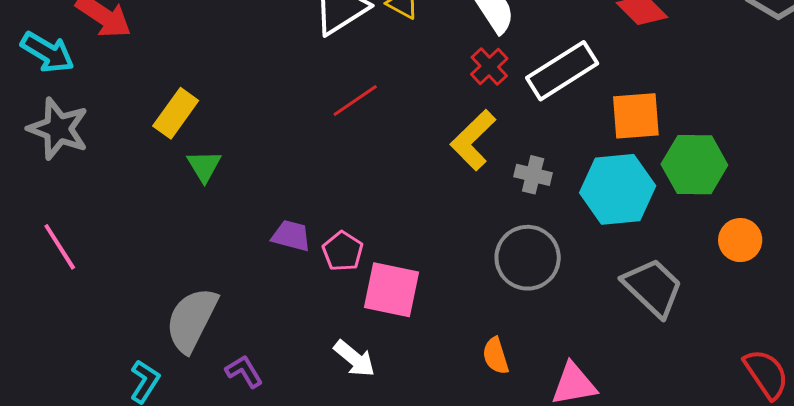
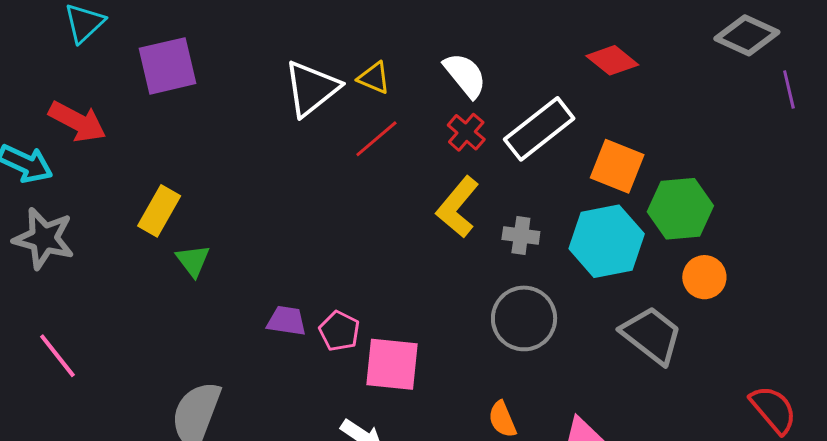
red line: (355, 101) -> (376, 139), moved
orange square: (636, 116) -> (617, 166), turned 32
orange circle: (740, 240) -> (704, 277), moved

